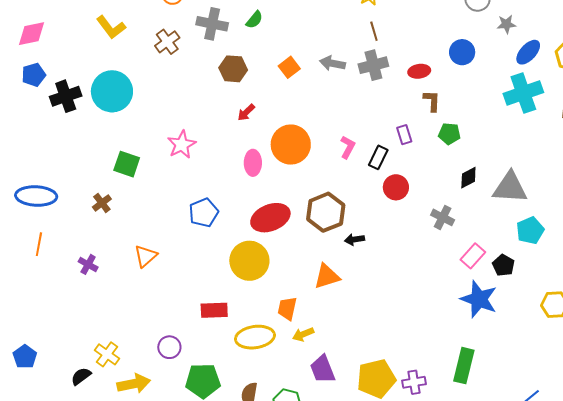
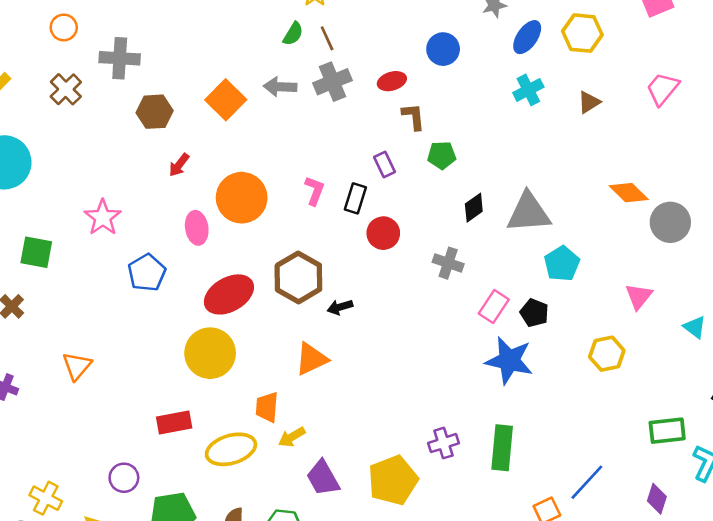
green semicircle: (254, 20) -> (293, 34), moved
orange square: (289, 67) -> (226, 100), size x1.4
cyan cross: (523, 93) -> (528, 90), size x0.6
blue pentagon: (204, 213) -> (147, 273), moved
purple cross: (414, 382) -> (444, 443), moved

